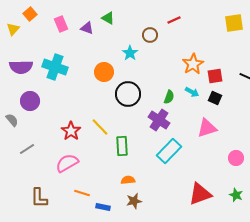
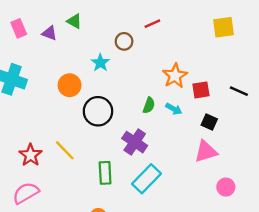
green semicircle: (169, 97) -> (149, 105), moved
black square: (215, 98) -> (209, 122), moved
pink triangle: (207, 128) -> (206, 152), moved
green rectangle: (122, 146) -> (105, 173), moved

